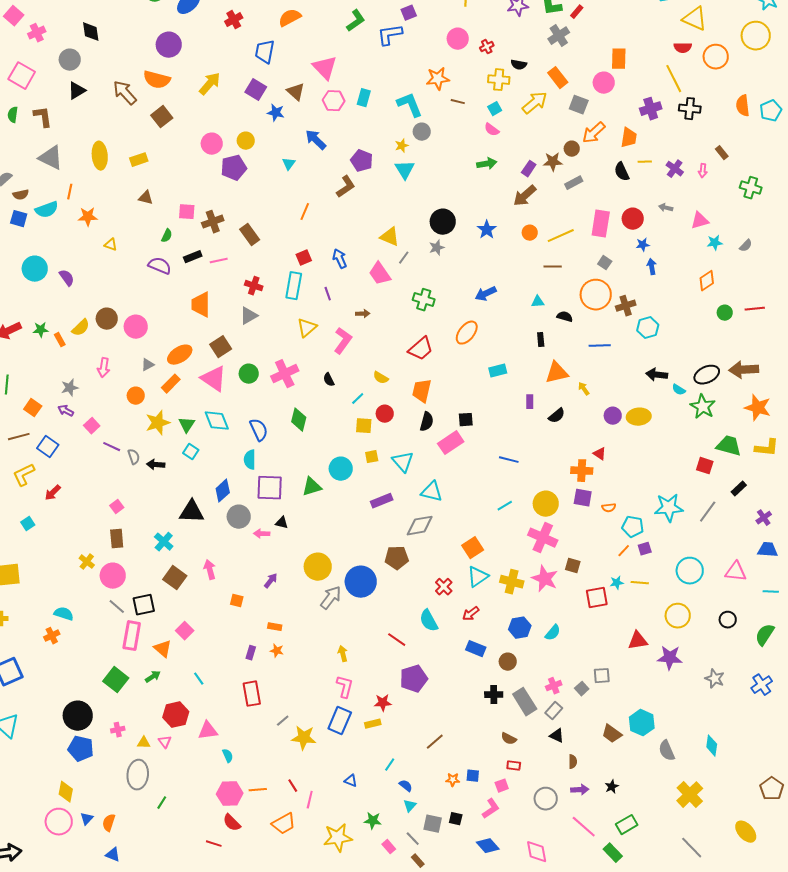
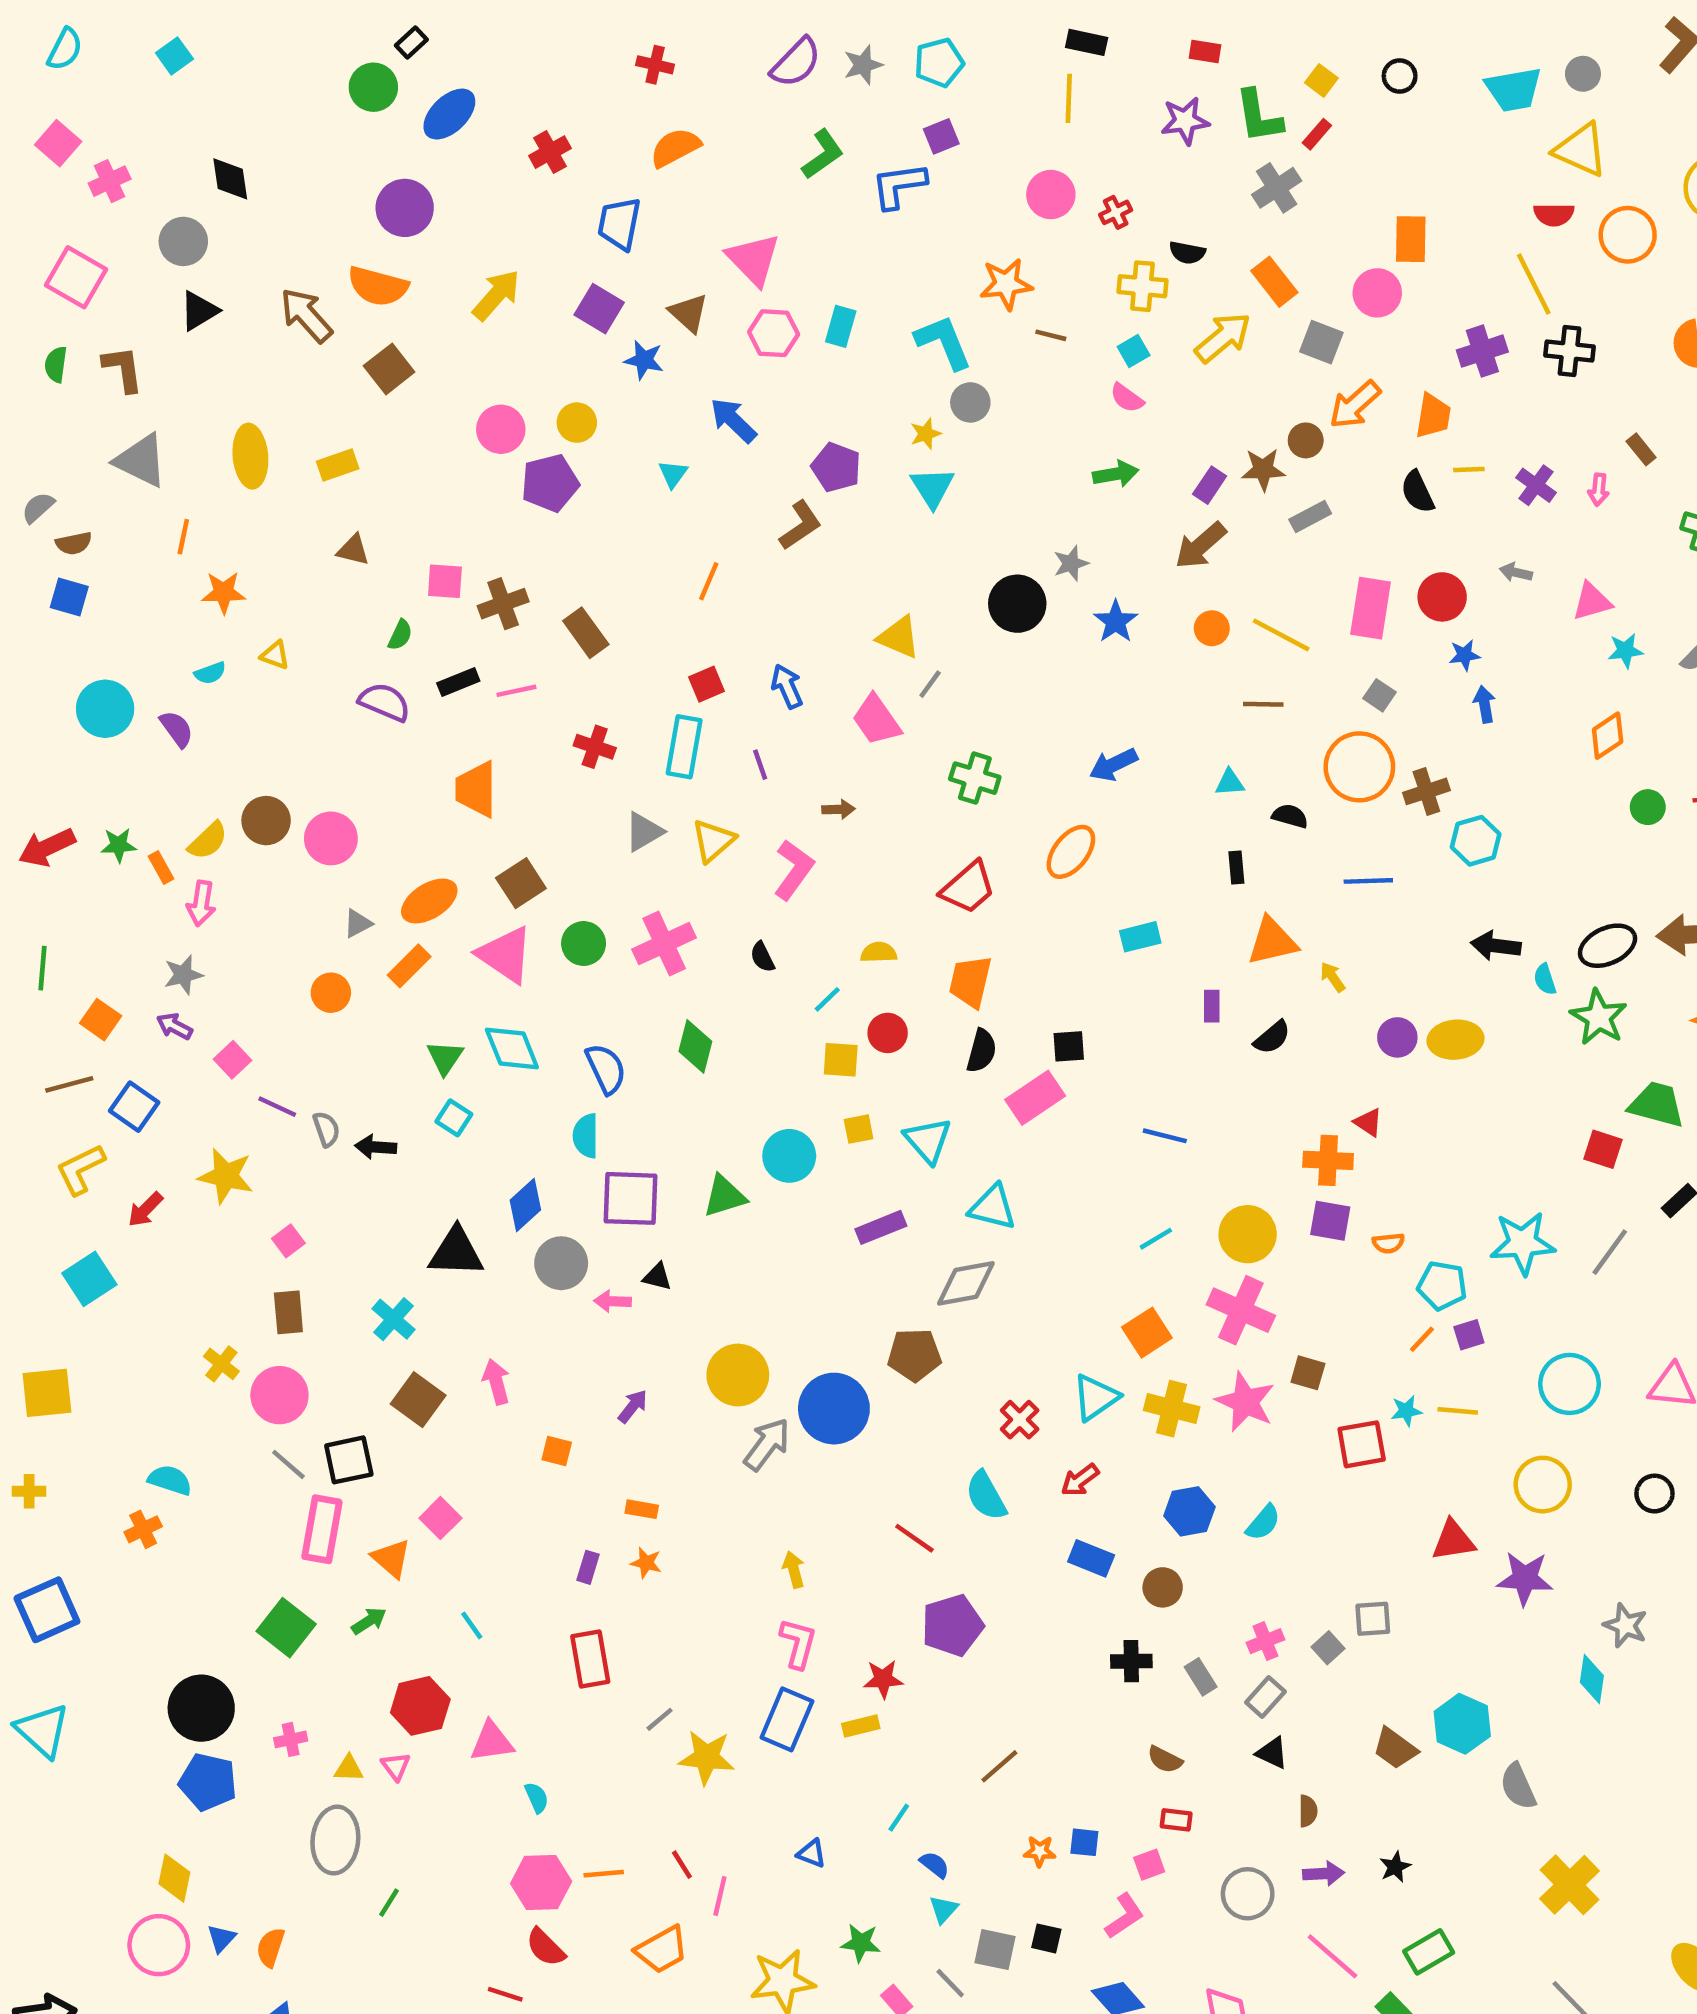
cyan semicircle: (47, 210) -> (210, 673), moved, size x0.6
yellow line: (561, 236) -> (1281, 635), turned 52
gray star: (437, 248) -> (1071, 563), moved
gray triangle: (249, 316) -> (644, 832), moved
pink arrow: (104, 368) -> (201, 903), moved
yellow semicircle: (381, 378) -> (879, 952), turned 147
cyan semicircle: (679, 390) -> (1545, 979), turned 40
yellow star: (158, 423) -> (226, 1176), moved, turned 30
cyan square: (28, 524) -> (89, 1279), size x1.6
orange square: (473, 548) -> (1147, 1333), moved
gray rectangle: (525, 702) -> (1201, 1677), size x0.6
cyan diamond: (712, 746) -> (1592, 1679), moved

